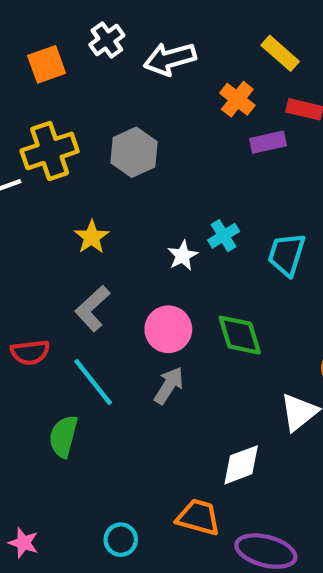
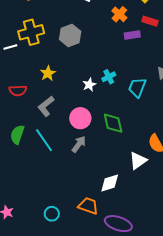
red semicircle: (30, 352) -> (18, 91), moved
green semicircle: (63, 436) -> (17, 135), moved

